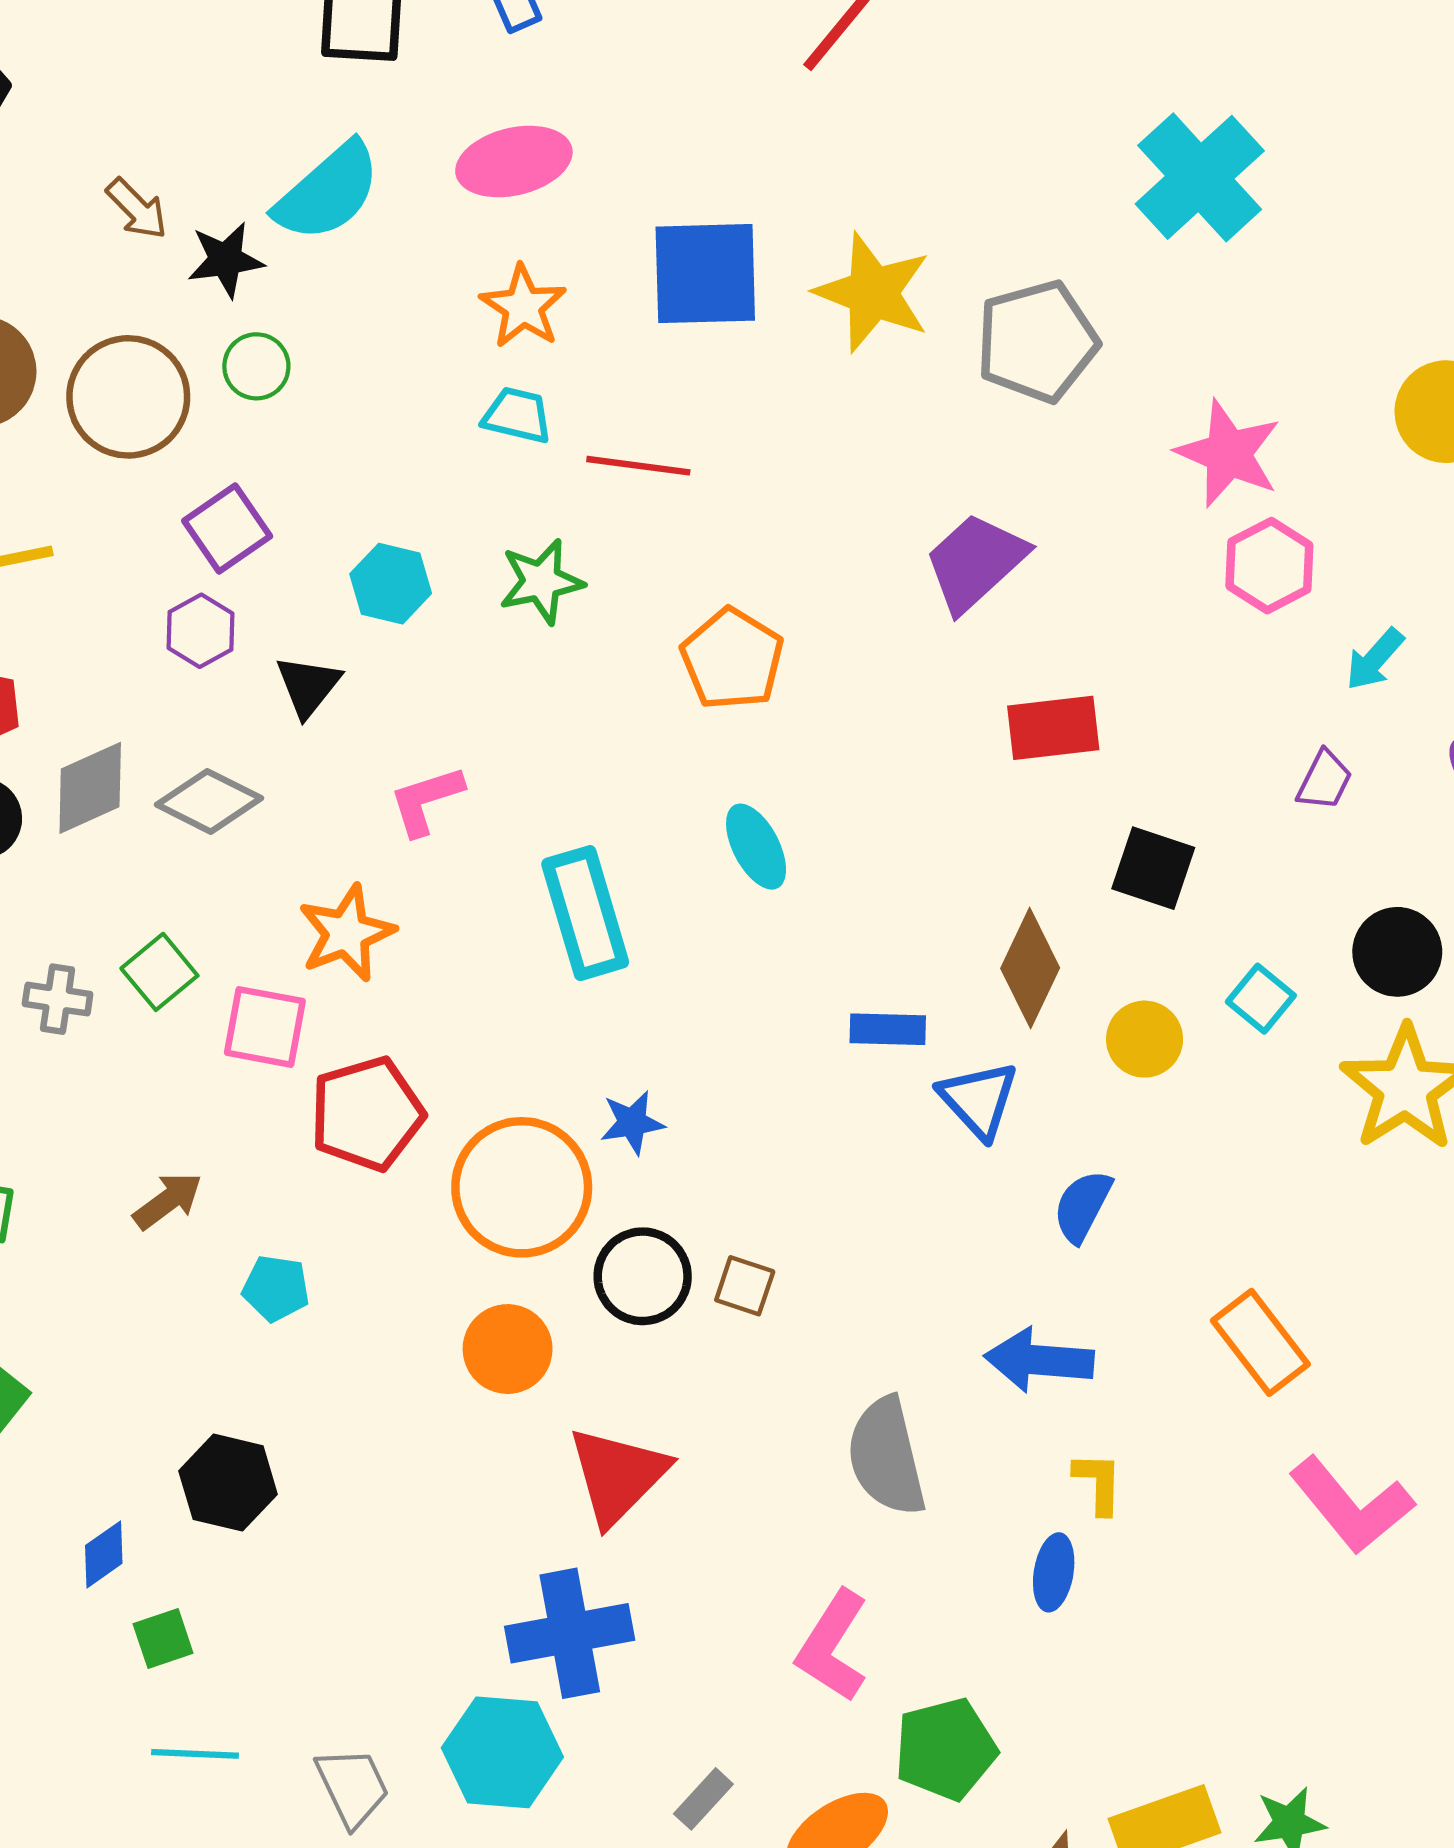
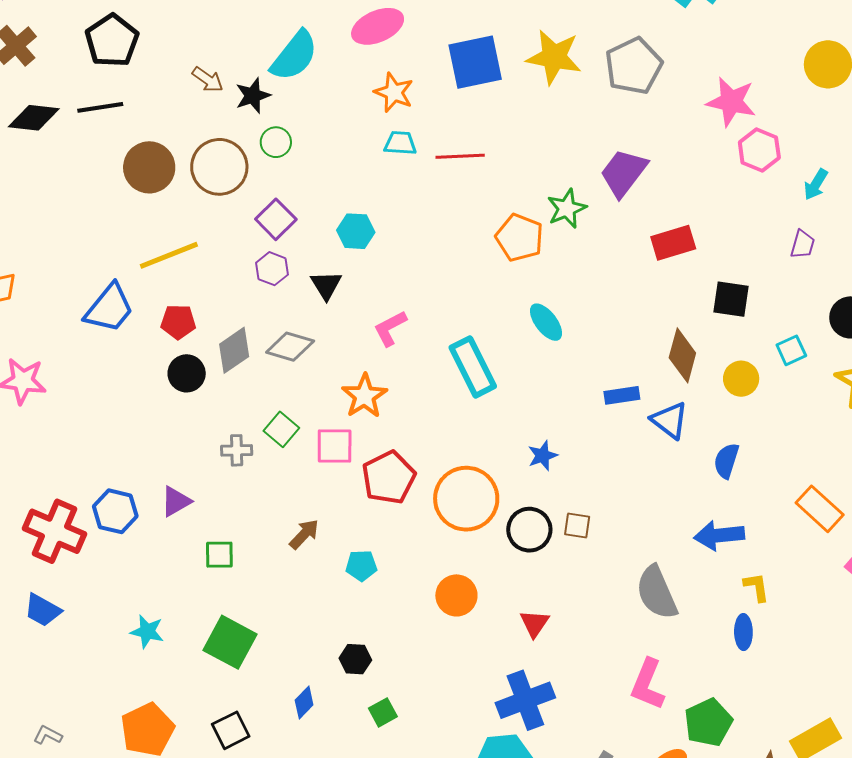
green star: (541, 581) -> (567, 209), moved
cyan square: (1261, 999) -> (791, 350), turned 36
blue star: (632, 1123) -> (543, 456), moved
orange circle: (508, 1349) -> (456, 595), moved
red triangle: (618, 1475) -> (534, 623), size x0.6
black hexagon: (228, 1483) -> (355, 659), size x0.7
green square: (163, 1638) -> (383, 712), moved

